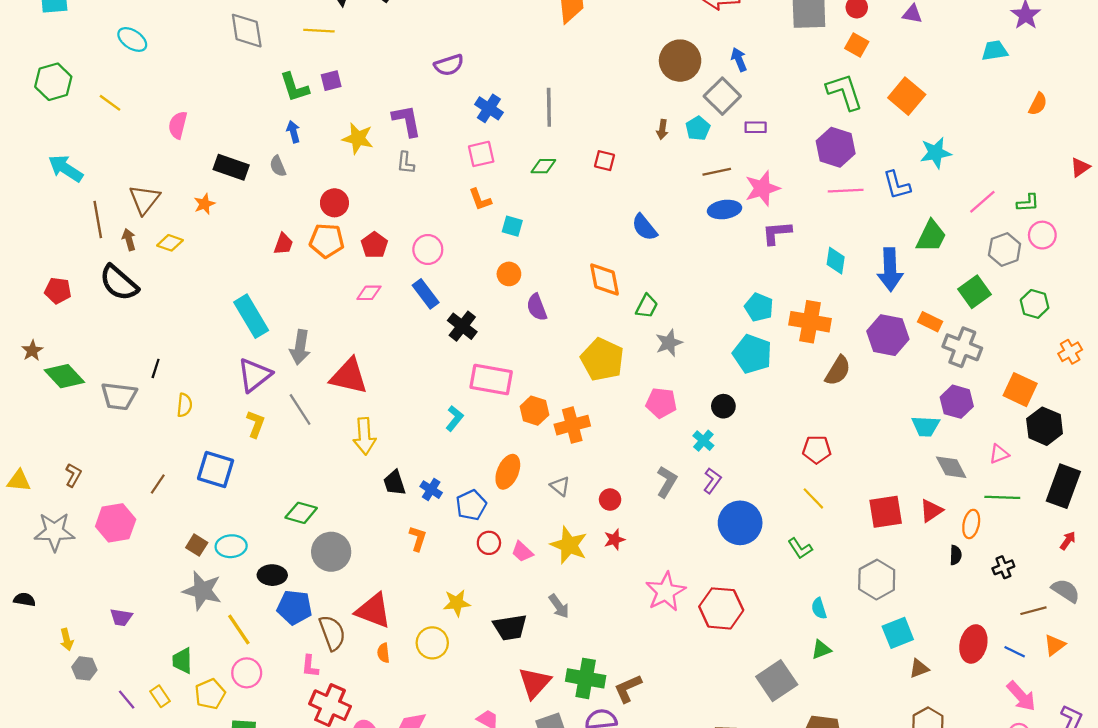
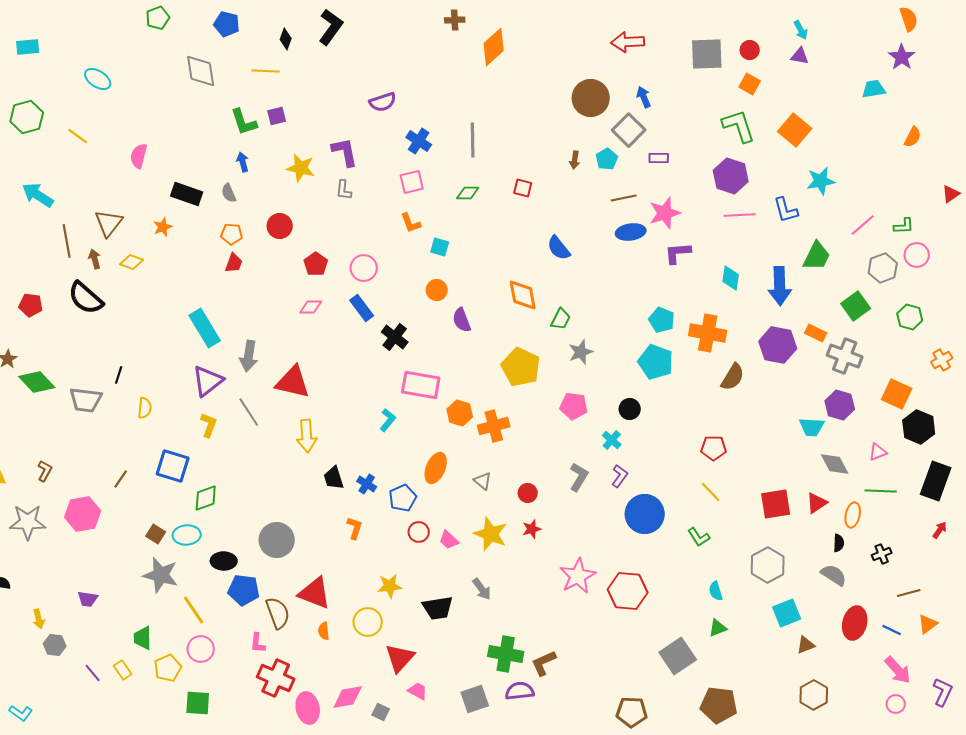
orange pentagon: (327, 241) -> (232, 234), moved, size x0.7
green diamond: (301, 513) -> (206, 498), moved, turned -36
gray semicircle: (1066, 591) -> (834, 575), moved
red triangle: (534, 683) -> (400, 658), moved

